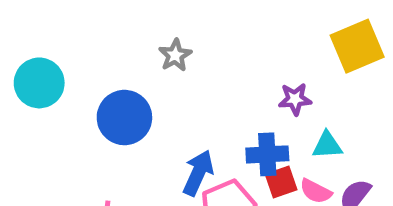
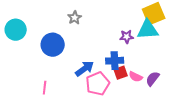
cyan triangle: (327, 145) -> (148, 30), moved, size x1.6
blue arrow: (198, 173) -> (85, 69), turned 30

